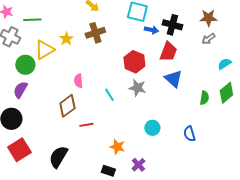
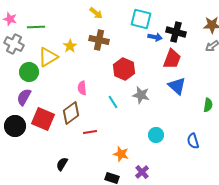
brown cross: (95, 33) -> (99, 40), turned 30
red hexagon: (134, 62) -> (124, 69), moved
red square: (19, 150) -> (43, 119), moved, turned -35
black semicircle: (58, 157) -> (62, 164), size x0.6

